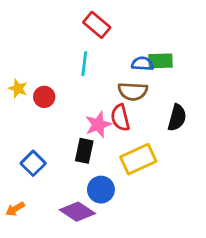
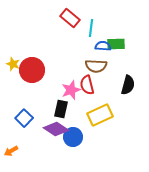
cyan line: (84, 64) -> (91, 28), moved
red circle: (44, 97) -> (32, 70), size x1.6
purple diamond: (77, 212) -> (56, 129), moved

